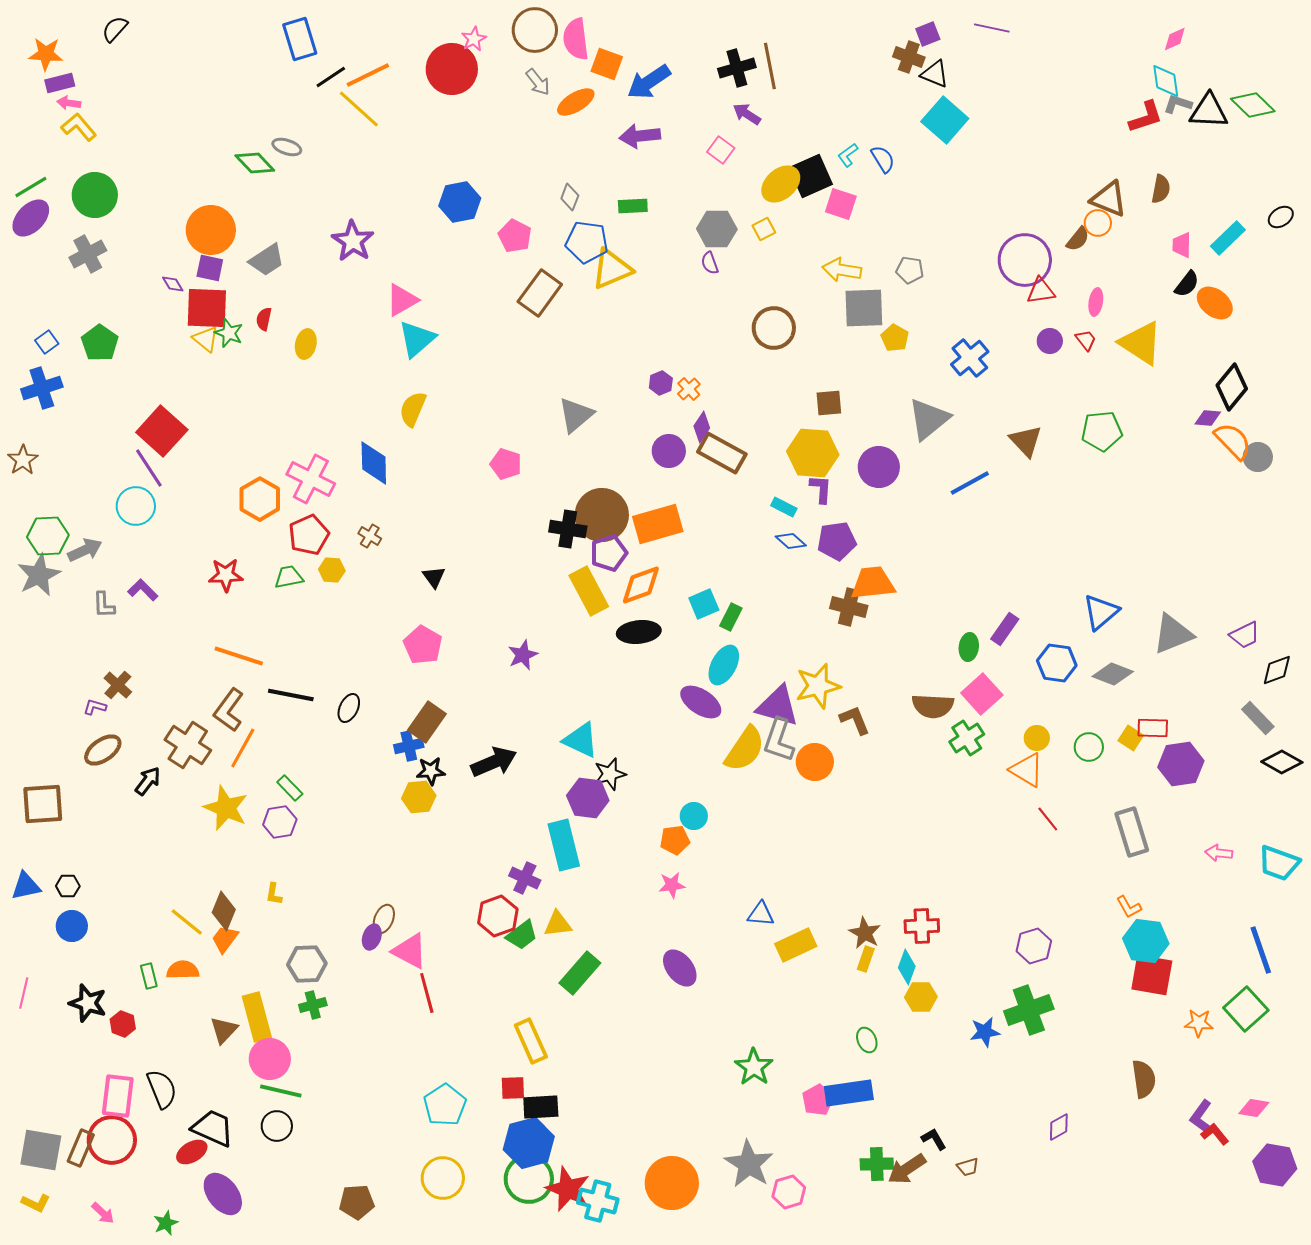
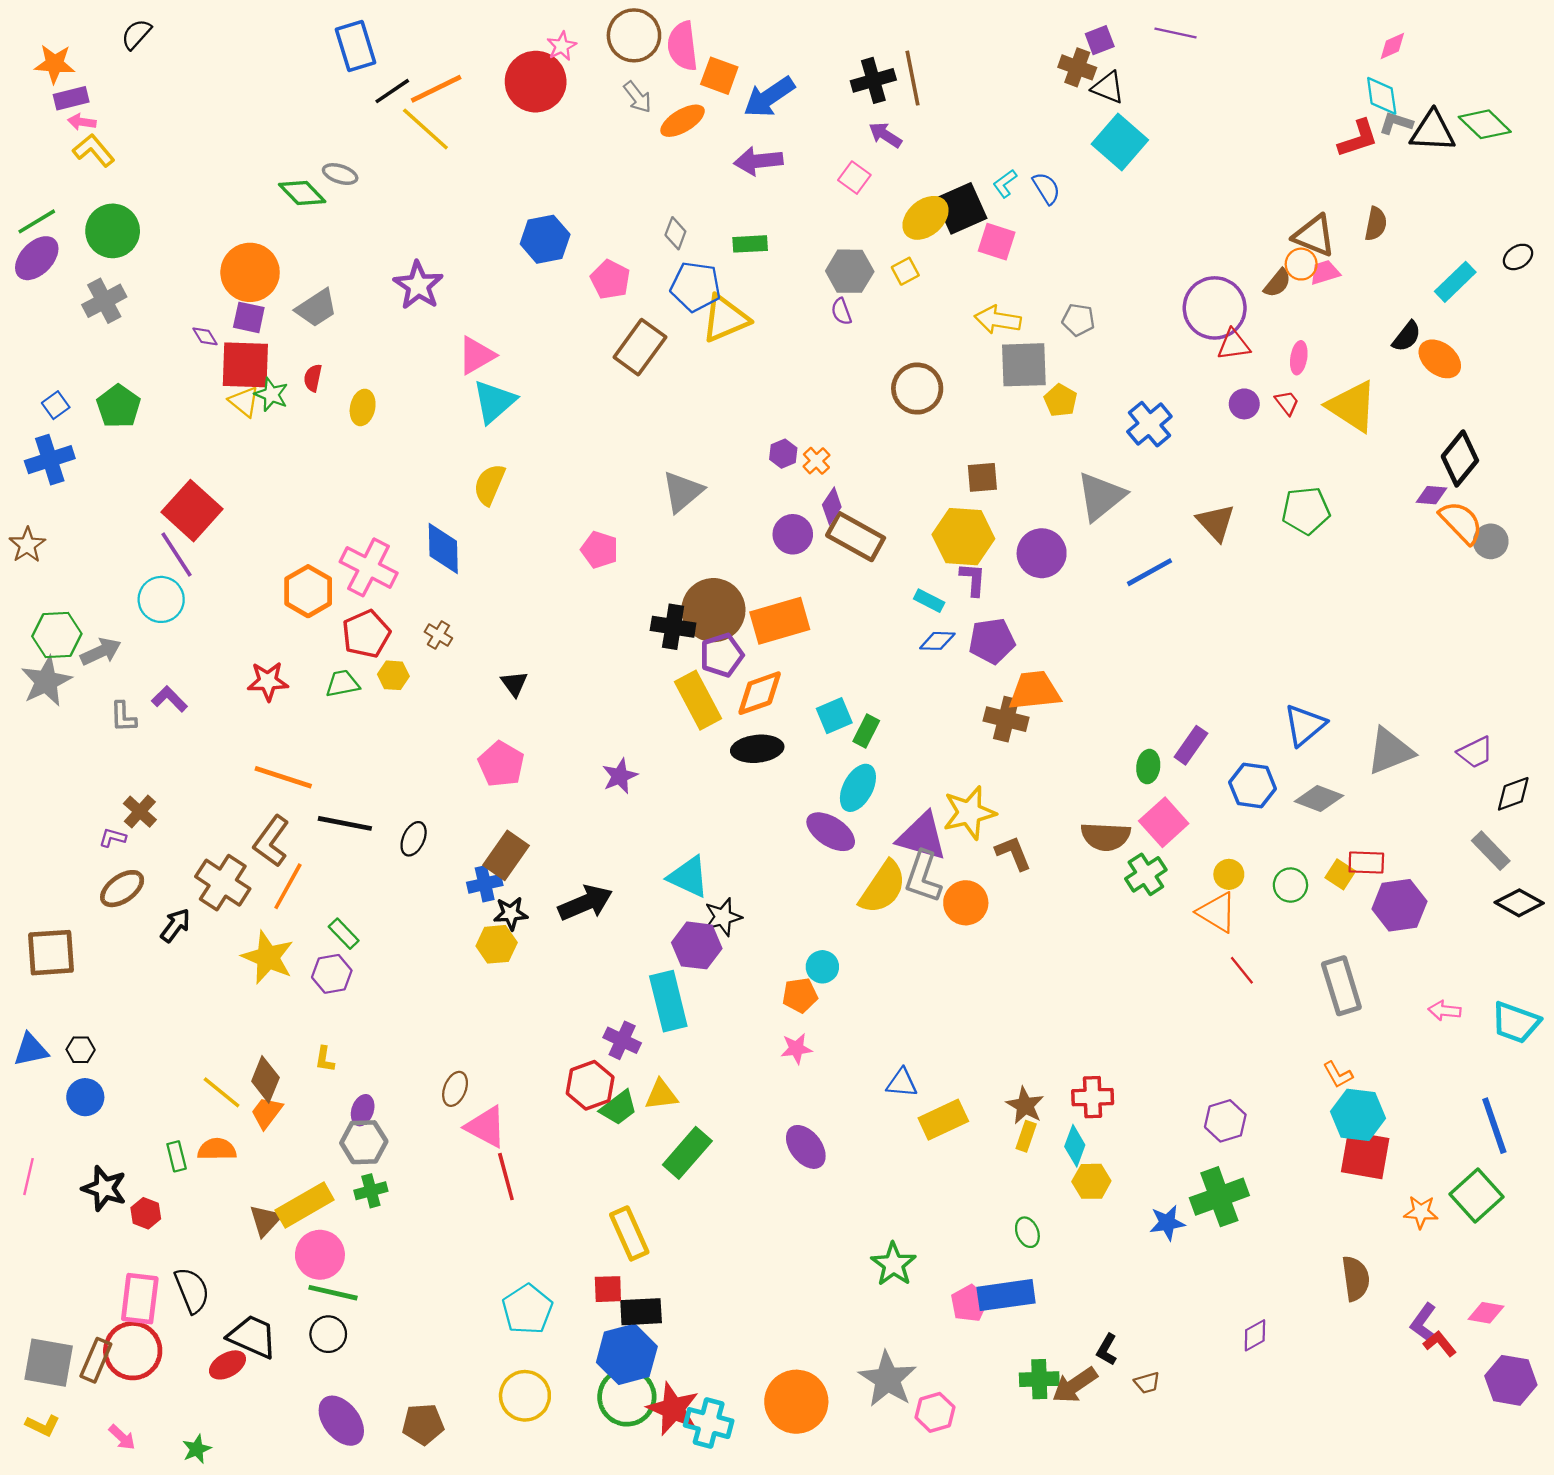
pink trapezoid: (1182, 245) -> (1325, 272), moved, turned 72
blue diamond: (791, 541) -> (937, 641), turned -40
purple ellipse: (372, 937) -> (363, 1110), moved
yellow rectangle: (257, 1017) -> (305, 1205), turned 75
black L-shape: (934, 1139) -> (1107, 1350), turned -120
purple ellipse: (223, 1194) -> (341, 1421), moved

